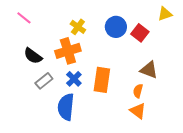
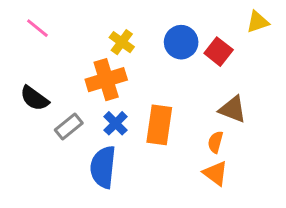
black semicircle: (33, 56) -> (34, 98), moved

